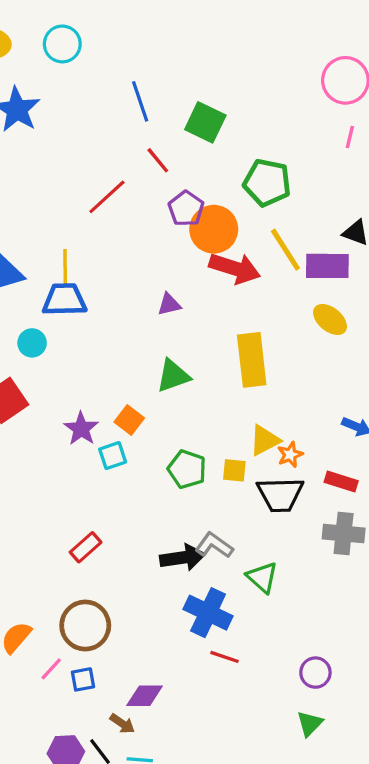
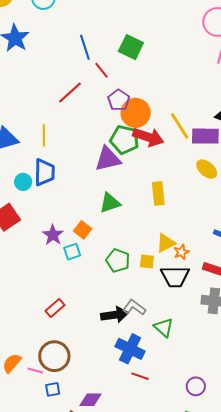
blue line: (140, 101) -> (85, 47), moved
green pentagon: (267, 183) -> (124, 140), moved
blue trapezoid: (64, 300) -> (45, 172), moved, turned 92
purple triangle: (169, 304) -> (108, 159), size x1.8
yellow rectangle: (252, 360) -> (158, 193), size x0.7
pink line: (51, 669) -> (35, 371), moved, turned 63

